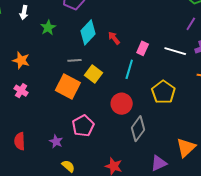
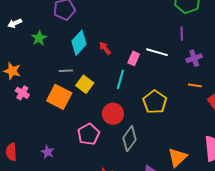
white arrow: (24, 13) -> (15, 23), turned 56
purple line: (191, 24) -> (182, 34), turned -32
white line: (175, 51) -> (157, 52), moved
pink cross: (21, 91) -> (22, 93), moved
pink pentagon: (83, 126) -> (89, 134), moved

